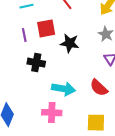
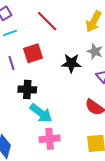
black star: (70, 43) -> (71, 63), moved
cyan arrow: (64, 89) -> (41, 113), moved, turned 35

